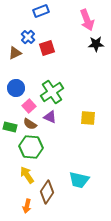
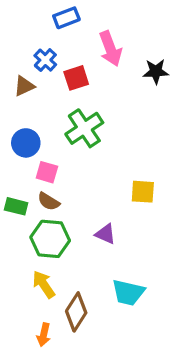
pink arrow: (87, 20) -> (110, 49), moved
green cross: (52, 92) -> (84, 128), moved
pink square: (29, 106) -> (47, 172), turned -32
purple triangle: (50, 117) -> (105, 234), moved

